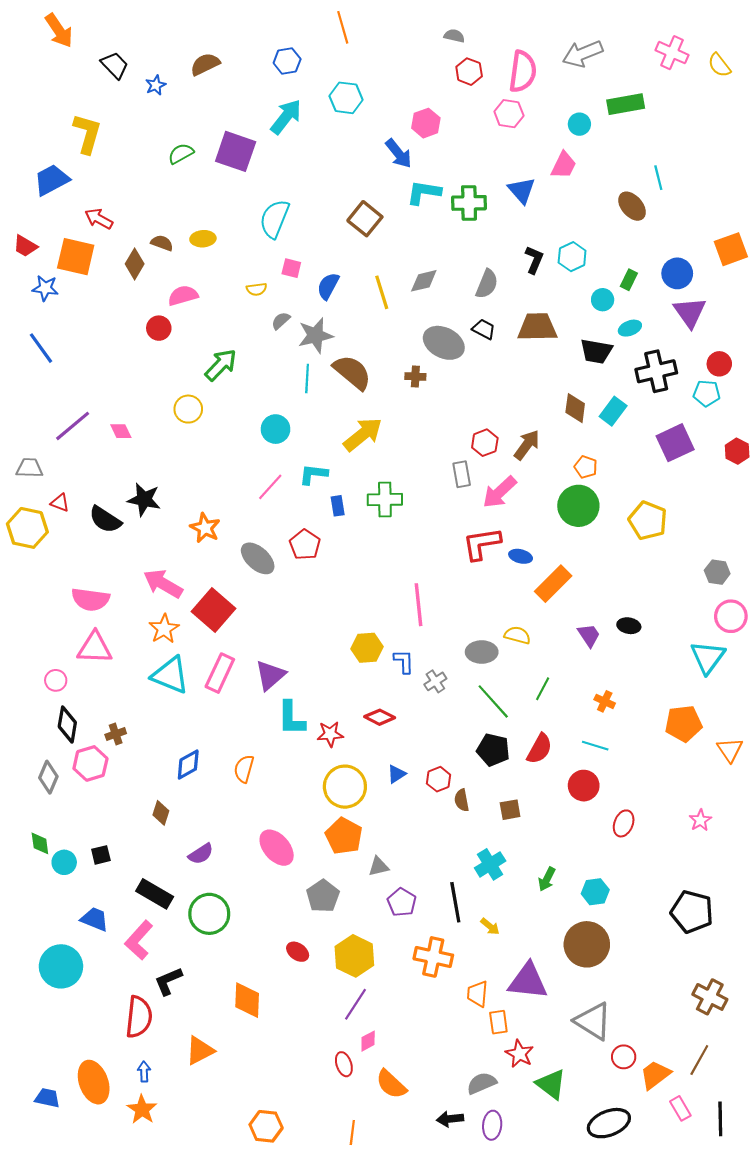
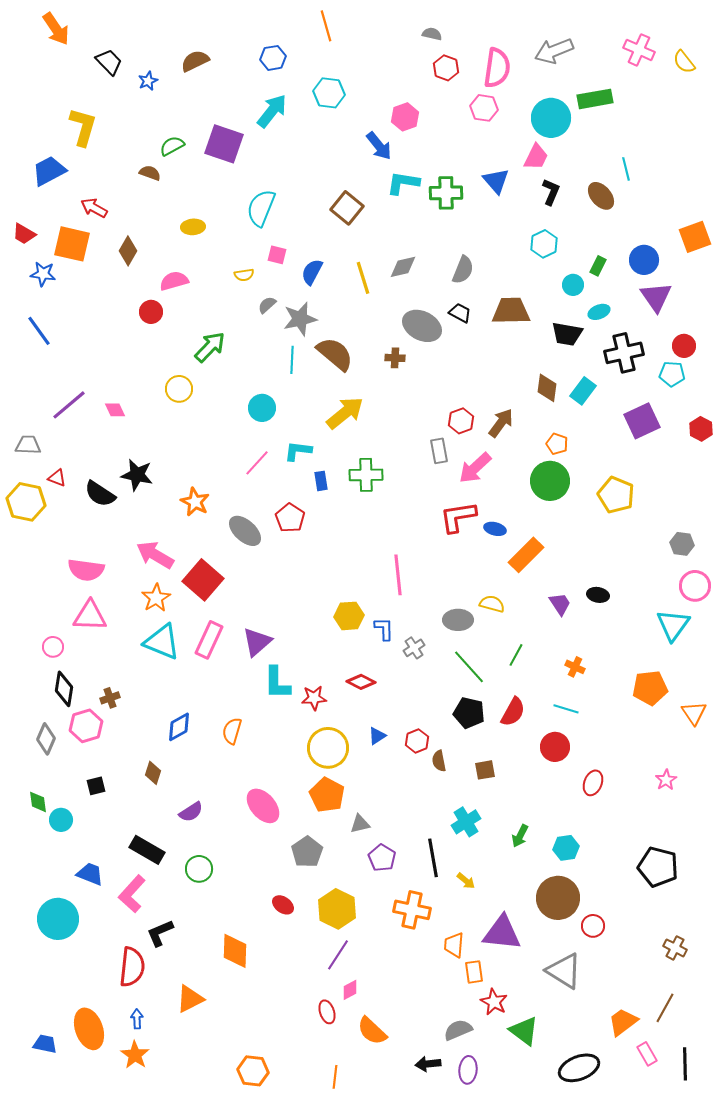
cyan circle: (579, 124) -> (551, 118), size x1.8
brown semicircle: (162, 243) -> (150, 173), moved
black L-shape: (534, 260) -> (551, 192), moved
black square: (101, 855) -> (96, 786), moved
green circle: (209, 914) -> (199, 869), size x0.7
brown cross: (710, 997) -> (675, 948), size x0.7
red circle: (624, 1057) -> (593, 926), moved

